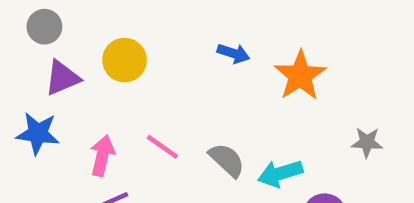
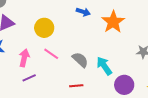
yellow circle: (125, 60) -> (44, 28), moved
cyan arrow: (280, 173) -> (104, 66), turned 72

